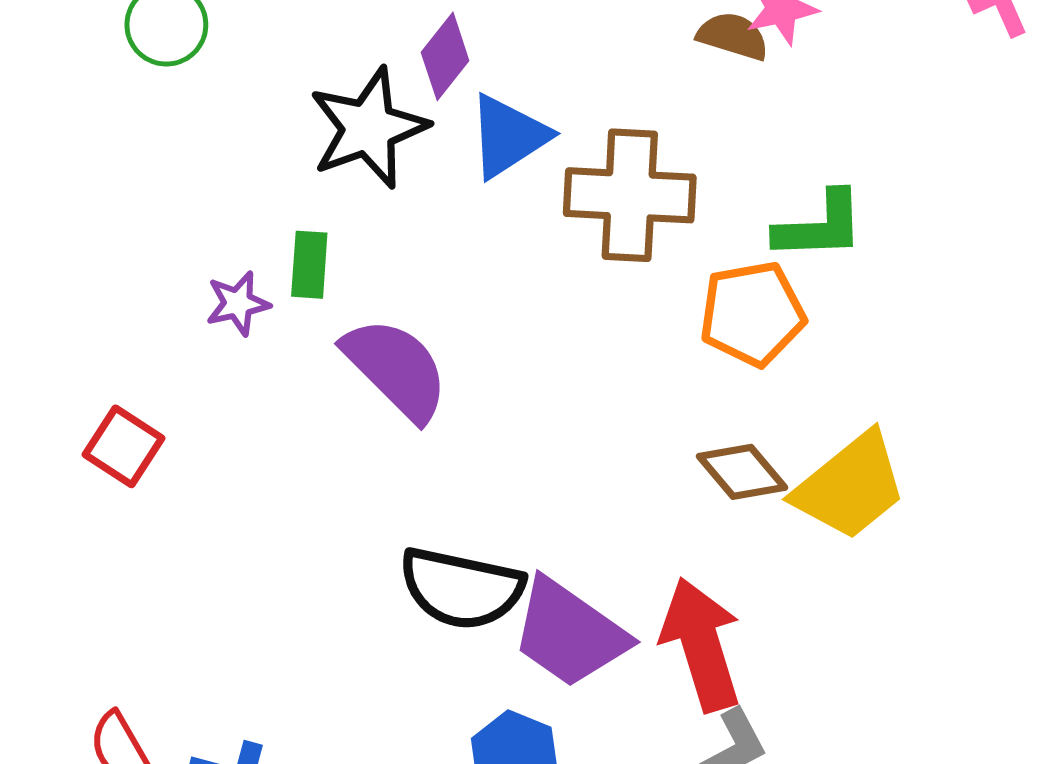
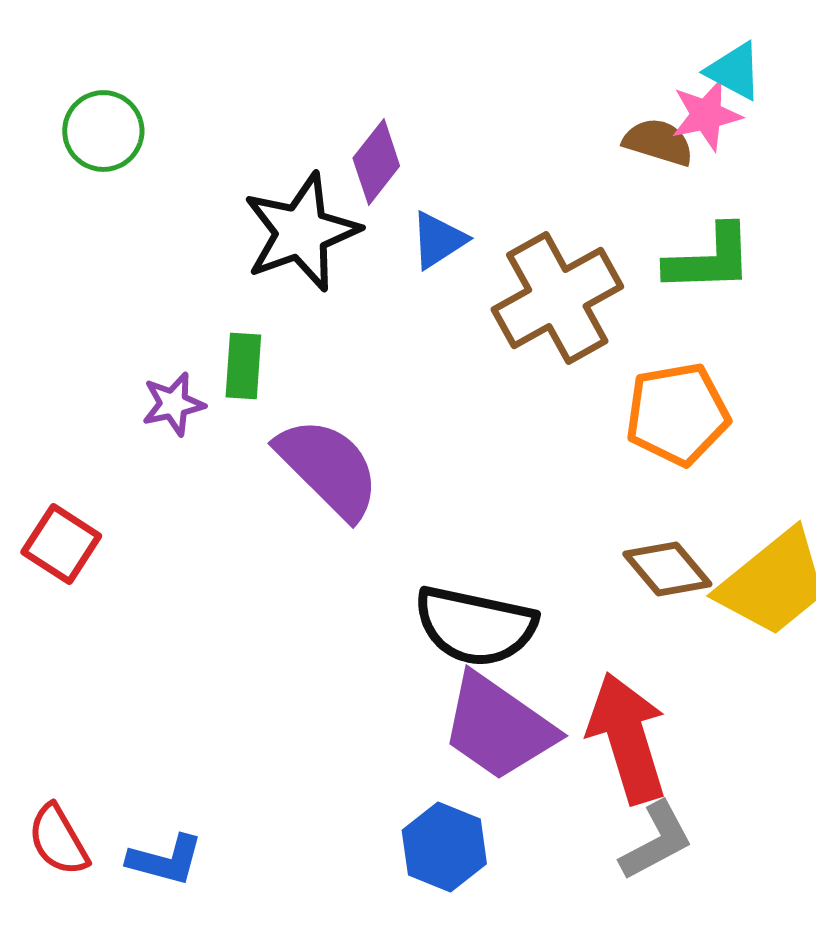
blue triangle: (508, 136) -> (438, 240), size x0.7
brown cross: (630, 195) -> (557, 298), turned -32
green L-shape: (820, 226) -> (709, 259), moved
black semicircle: (461, 588) -> (475, 626), moved

